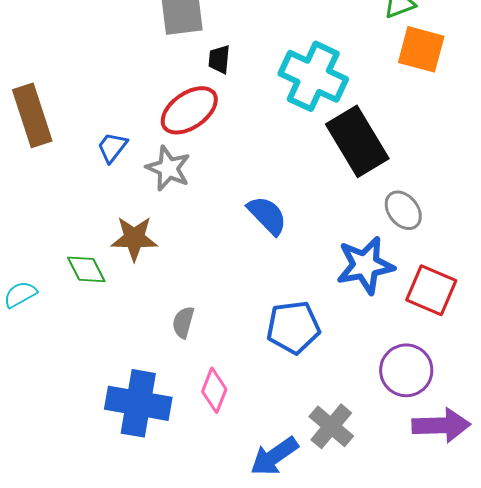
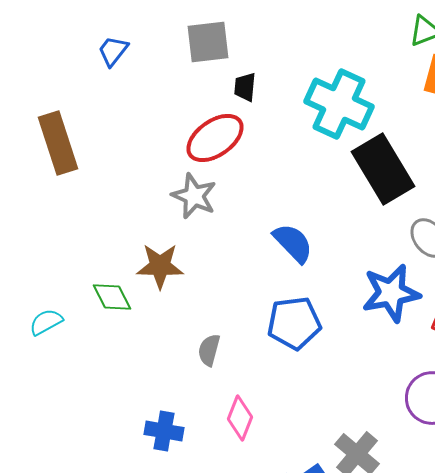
blue trapezoid: (112, 147) -> (113, 51), moved
blue pentagon: (293, 327) -> (294, 323), moved
blue cross: (138, 403) -> (164, 431), size x0.6

